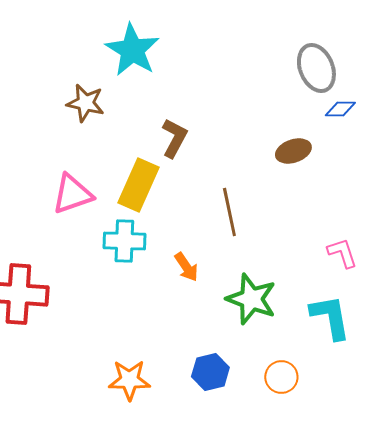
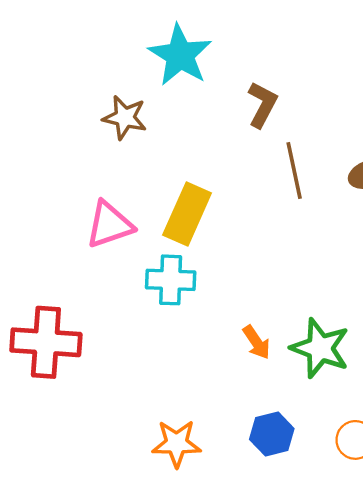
brown L-shape: (174, 138) -> (262, 105), moved
brown line: (229, 212) -> (294, 170), moved
orange arrow: (186, 267) -> (257, 342), moved

